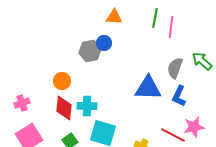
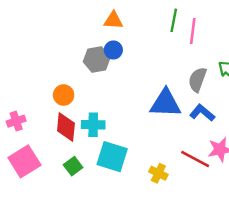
orange triangle: (114, 17) -> (113, 20), moved
blue L-shape: (179, 96) -> (202, 113), turned 105

